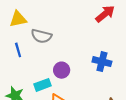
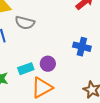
purple circle: (62, 70) -> (48, 64), moved

